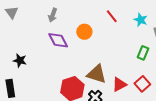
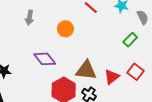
purple diamond: (58, 40) -> (45, 59), moved
green rectangle: (143, 53) -> (130, 40), turned 32

